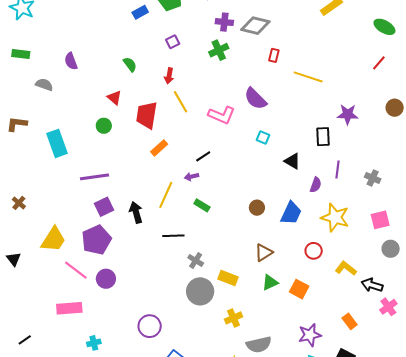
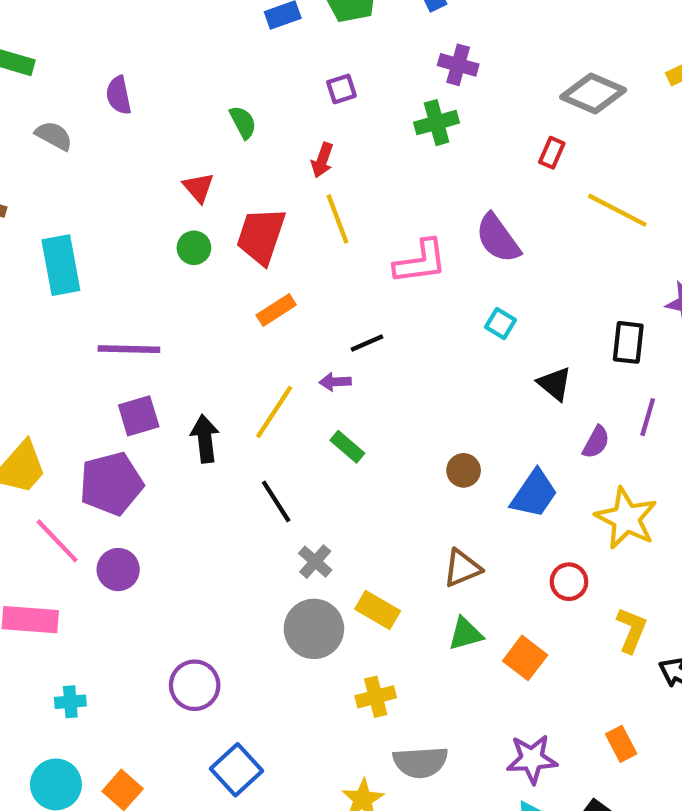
gray diamond: (255, 26) -> (593, 93), moved
pink L-shape: (222, 115) -> (420, 262), turned -40
green circle: (104, 126) -> (194, 248), moved
black line: (173, 236) -> (276, 501), turned 50
yellow L-shape: (346, 268) -> (631, 630), turned 65

